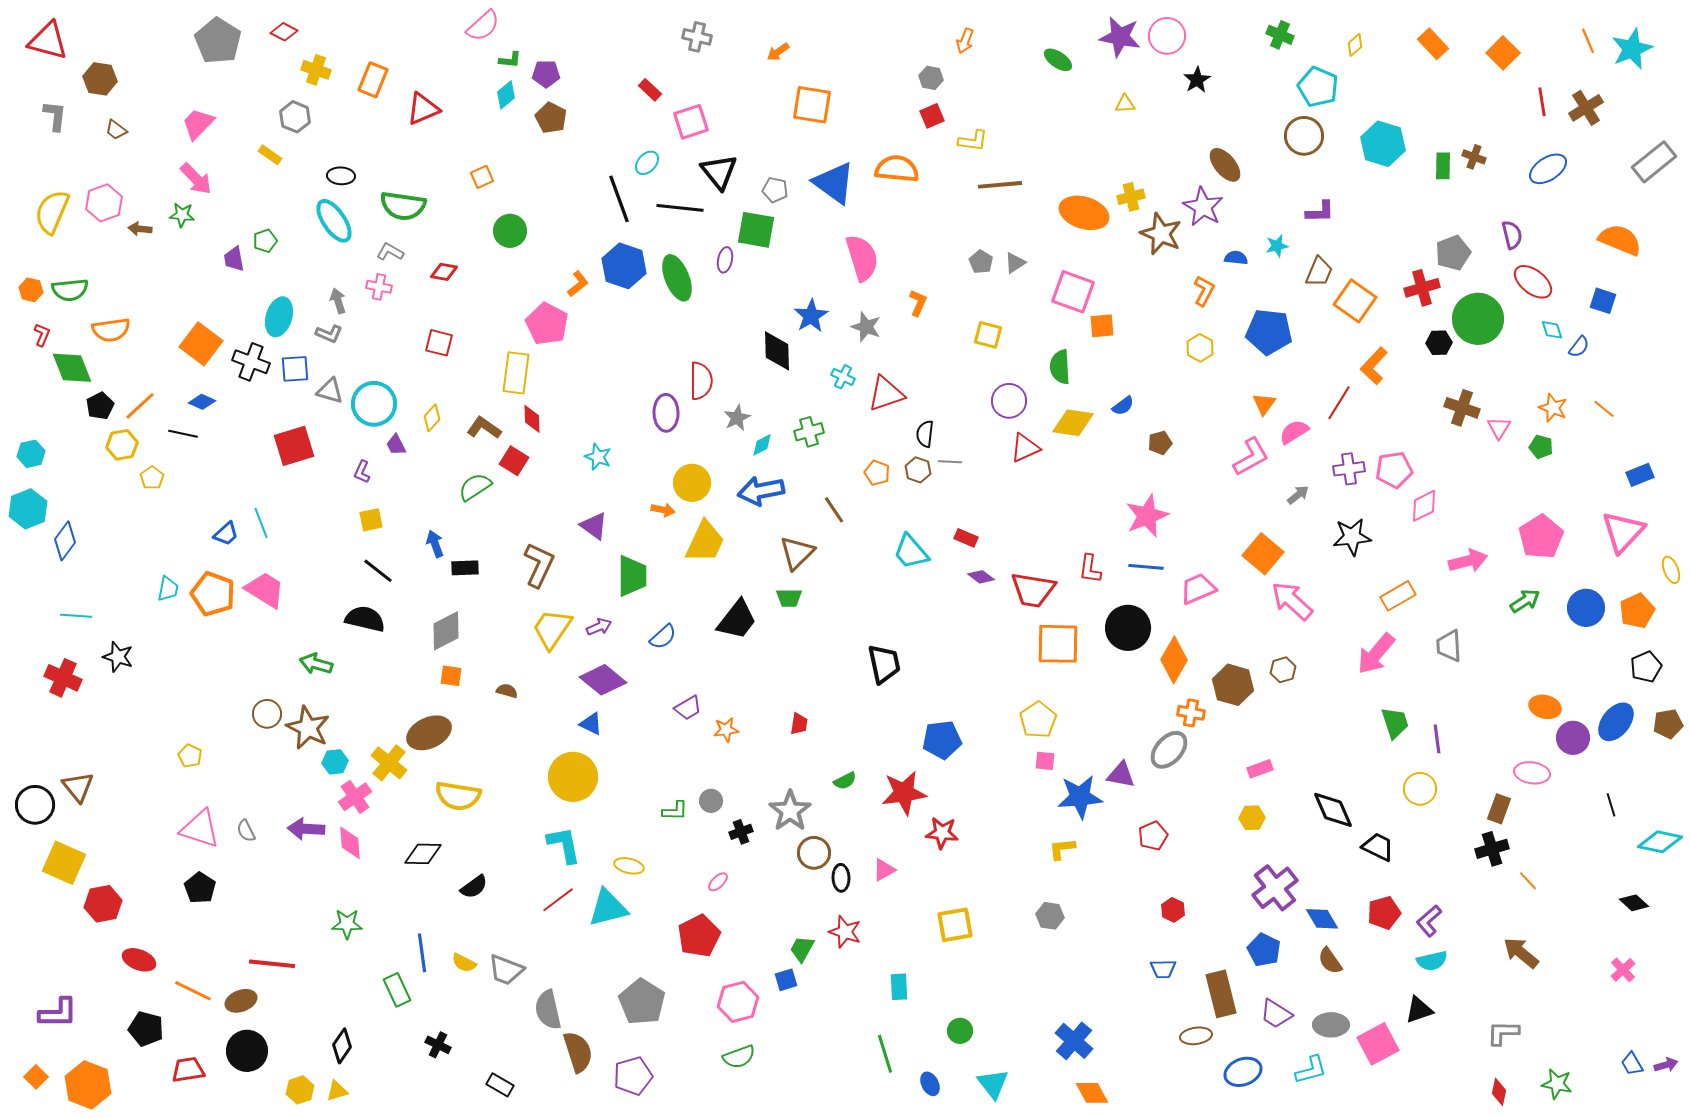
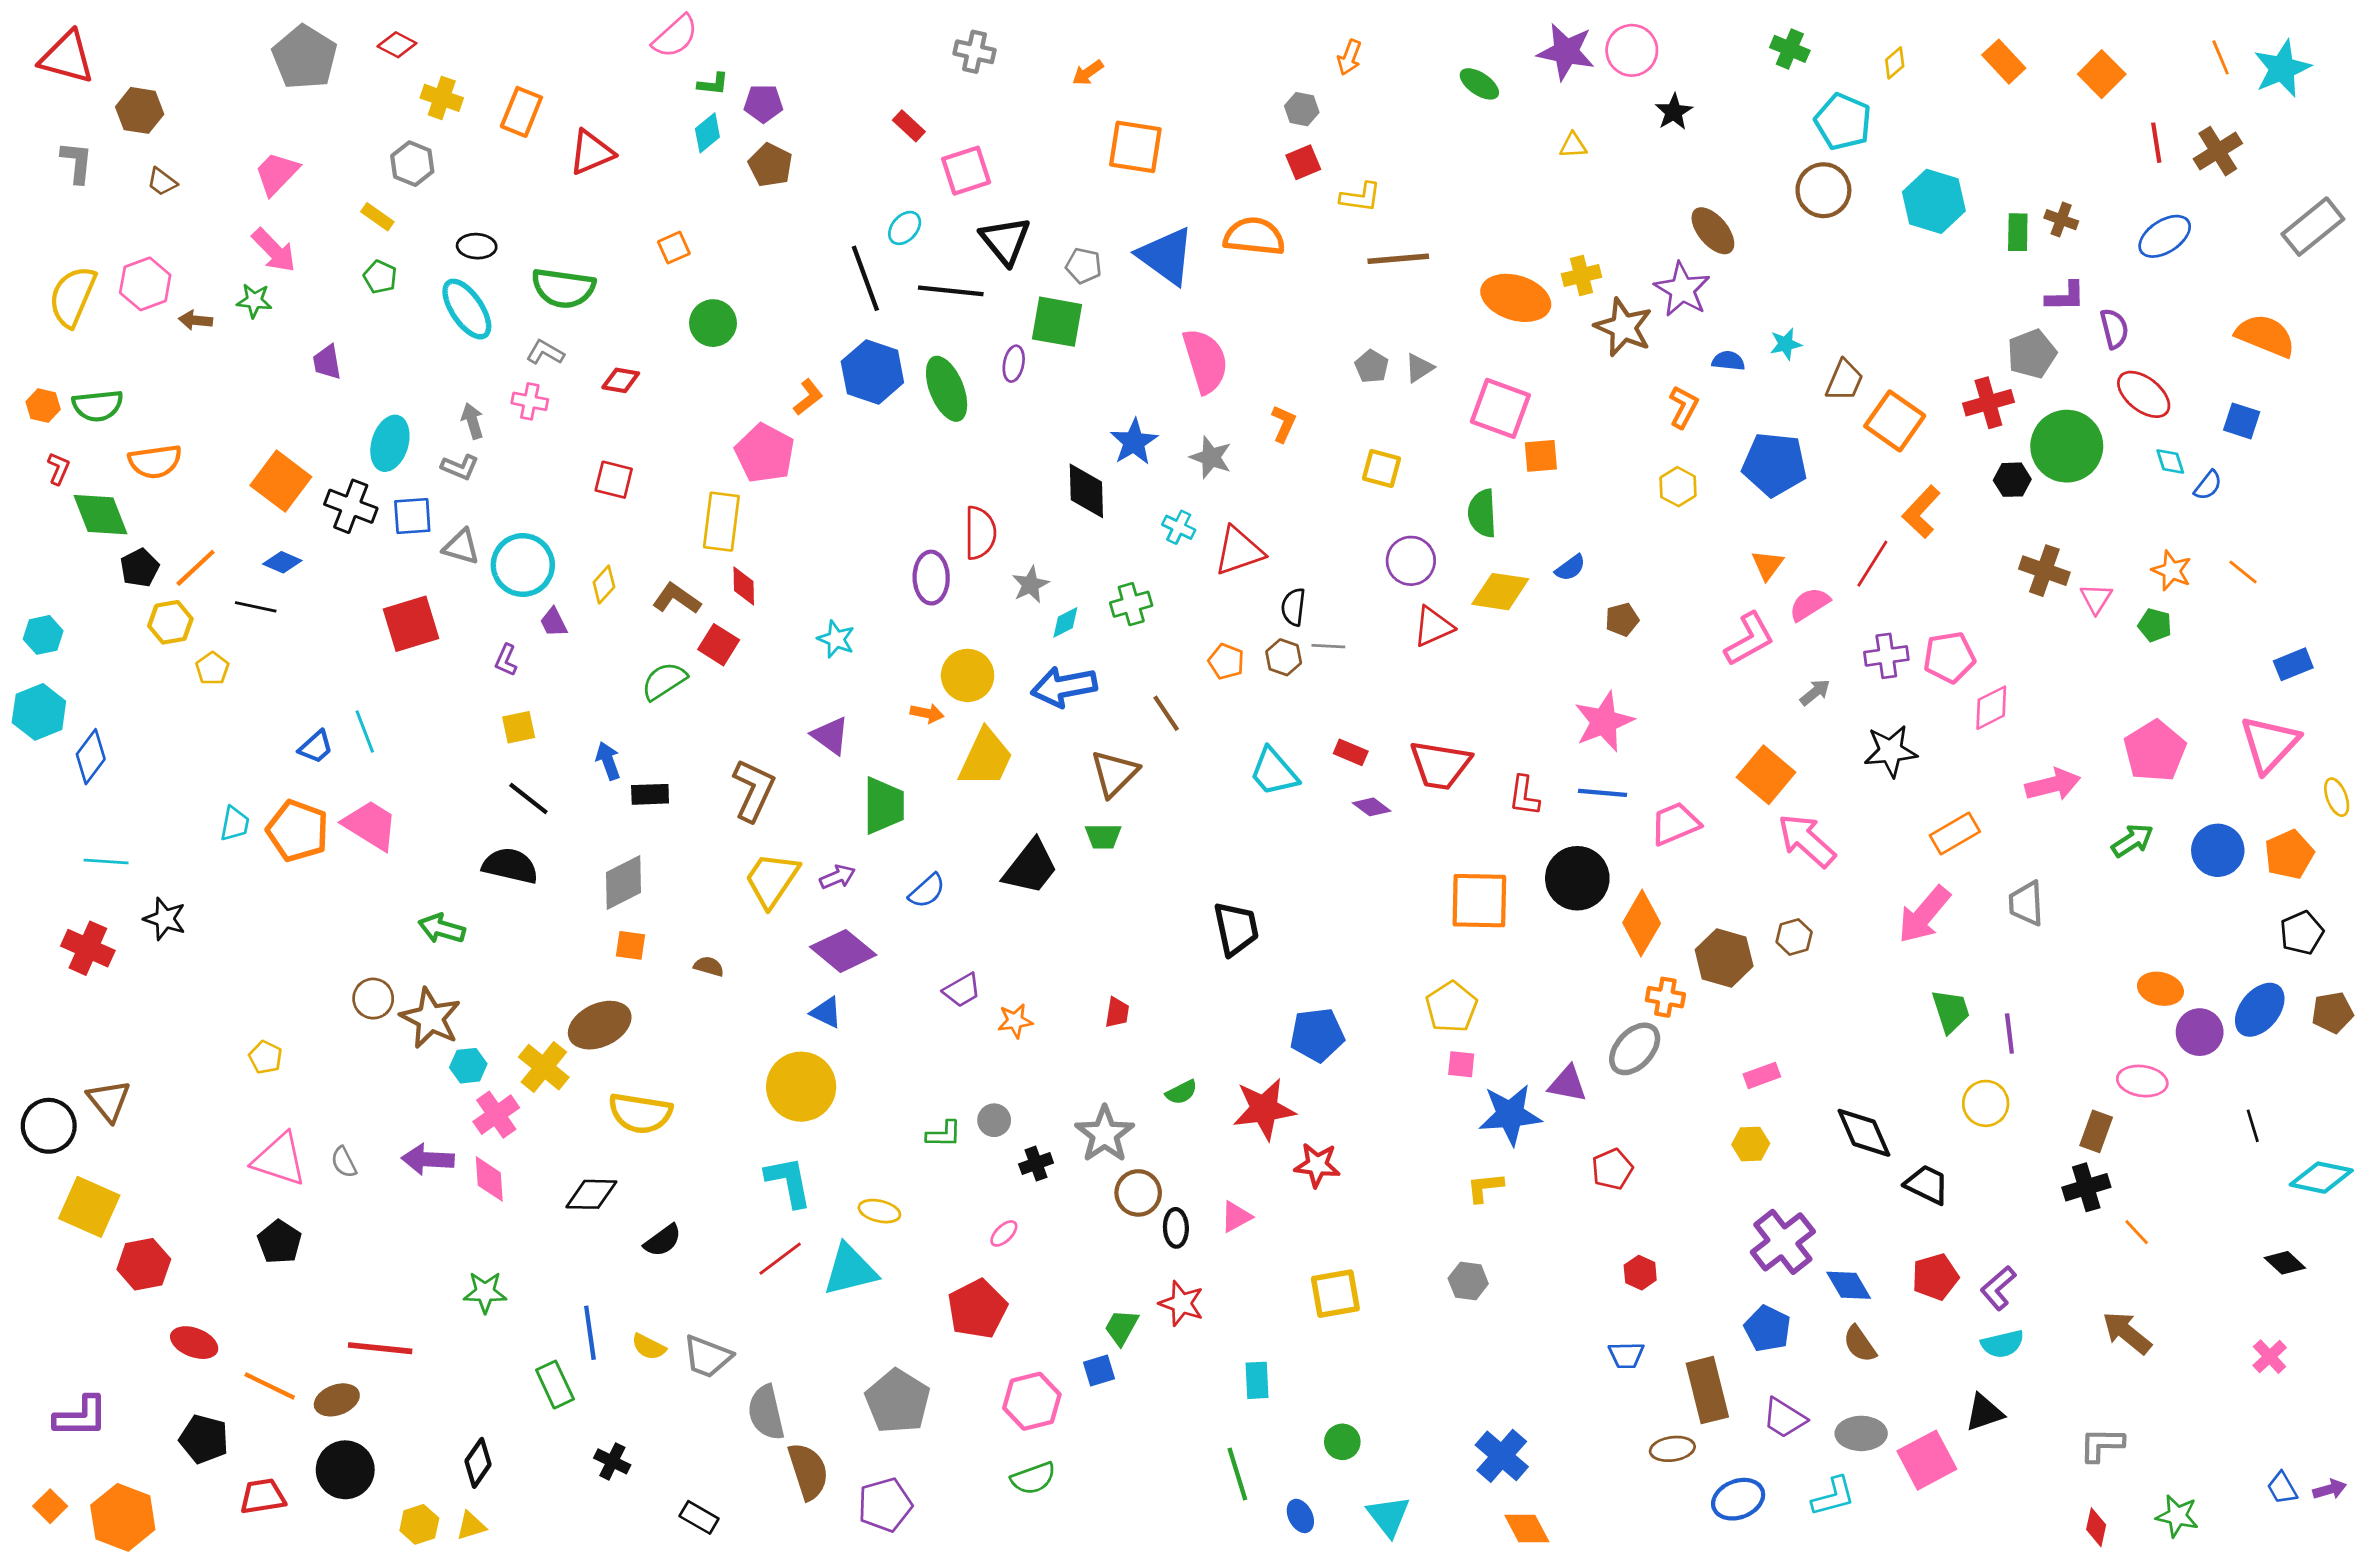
purple L-shape: (1320, 212) -> (2065, 296), moved
green pentagon: (265, 241) -> (380, 277), moved, turned -30
red trapezoid: (1033, 590) -> (1440, 765), moved

